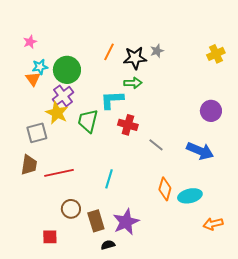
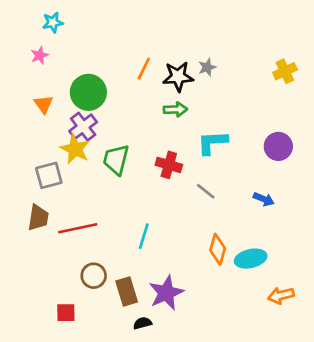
cyan star: (40, 67) -> (53, 22), moved
cyan L-shape: (112, 100) -> (212, 142), moved
blue arrow: (200, 151) -> (264, 199), size x0.6

